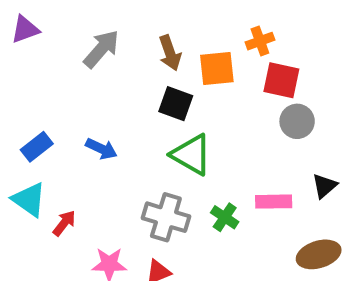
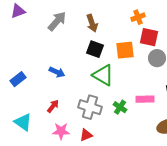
orange square: (217, 69) -> (125, 50), moved
blue rectangle: (37, 147) -> (18, 79), moved
cyan triangle: (29, 200) -> (23, 122), moved
red arrow: (64, 223) -> (53, 106), moved

